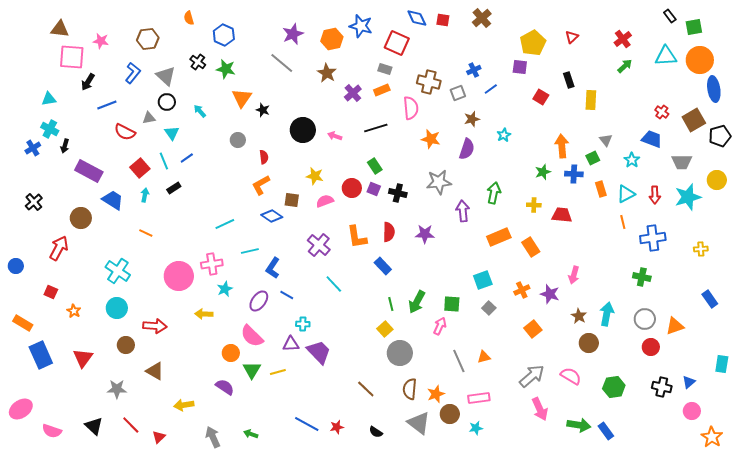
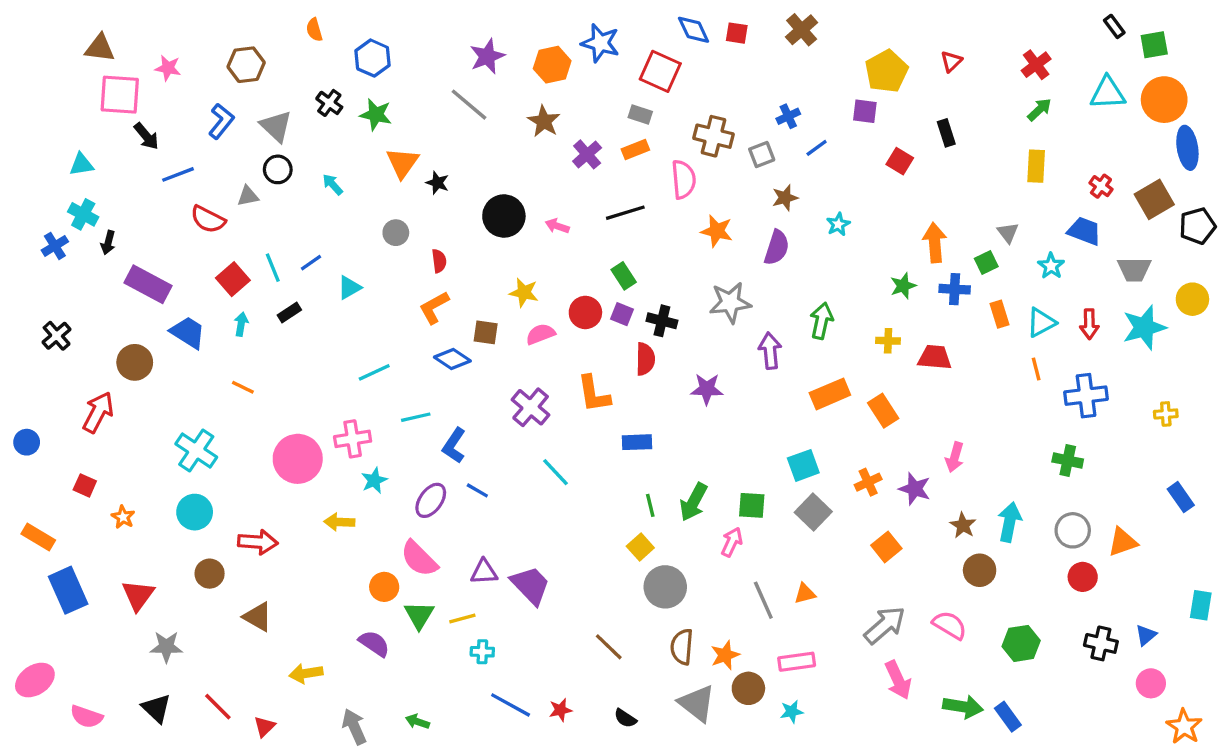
black arrow: (88, 82) -> (146, 136), turned -72
yellow rectangle: (591, 100) -> (1036, 166), moved
cyan triangle: (172, 133) -> (349, 288), moved, turned 35
red semicircle: (389, 232) -> (645, 359), moved
blue rectangle: (383, 266) -> (637, 442), turned -48
gray square: (489, 308) -> (813, 512), size x1.5
cyan cross: (303, 324) -> (482, 652), moved
gray star: (117, 389) -> (166, 647), moved

